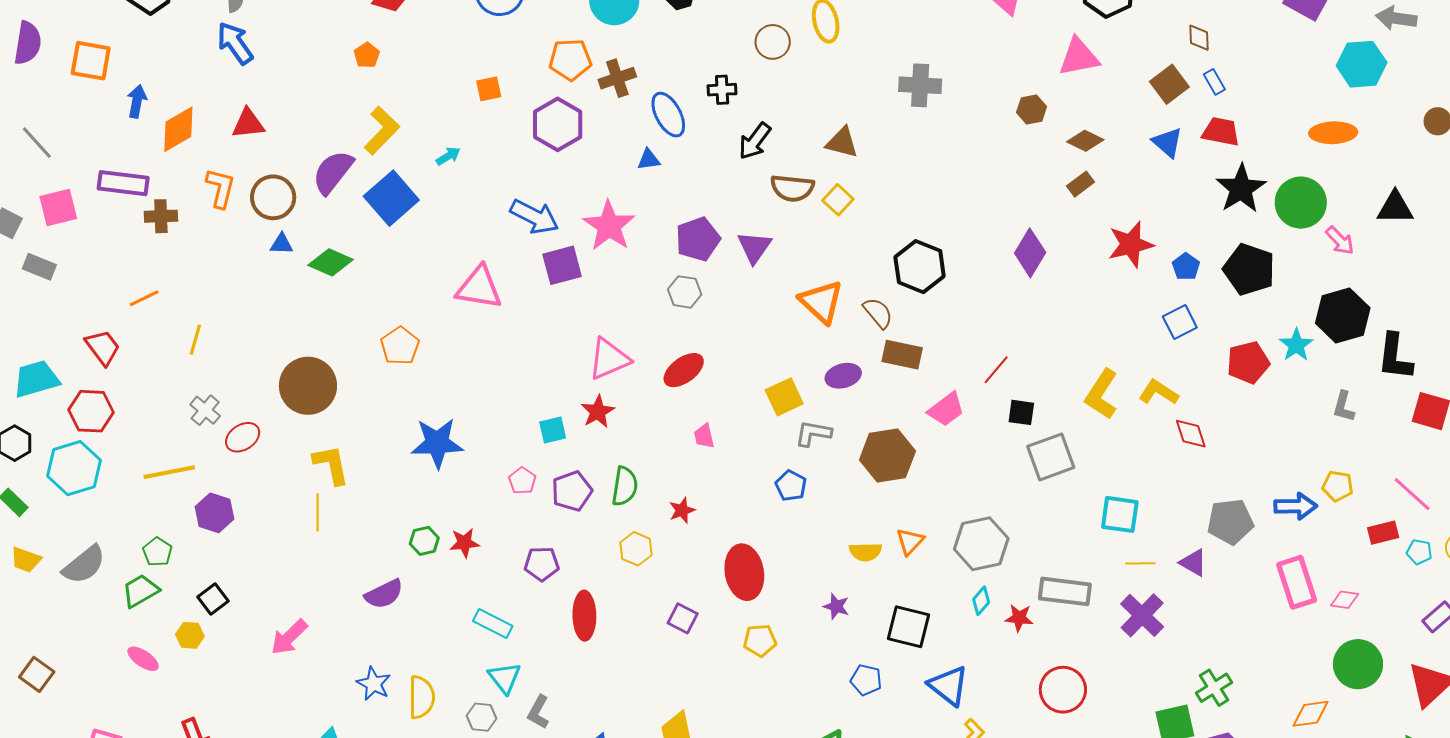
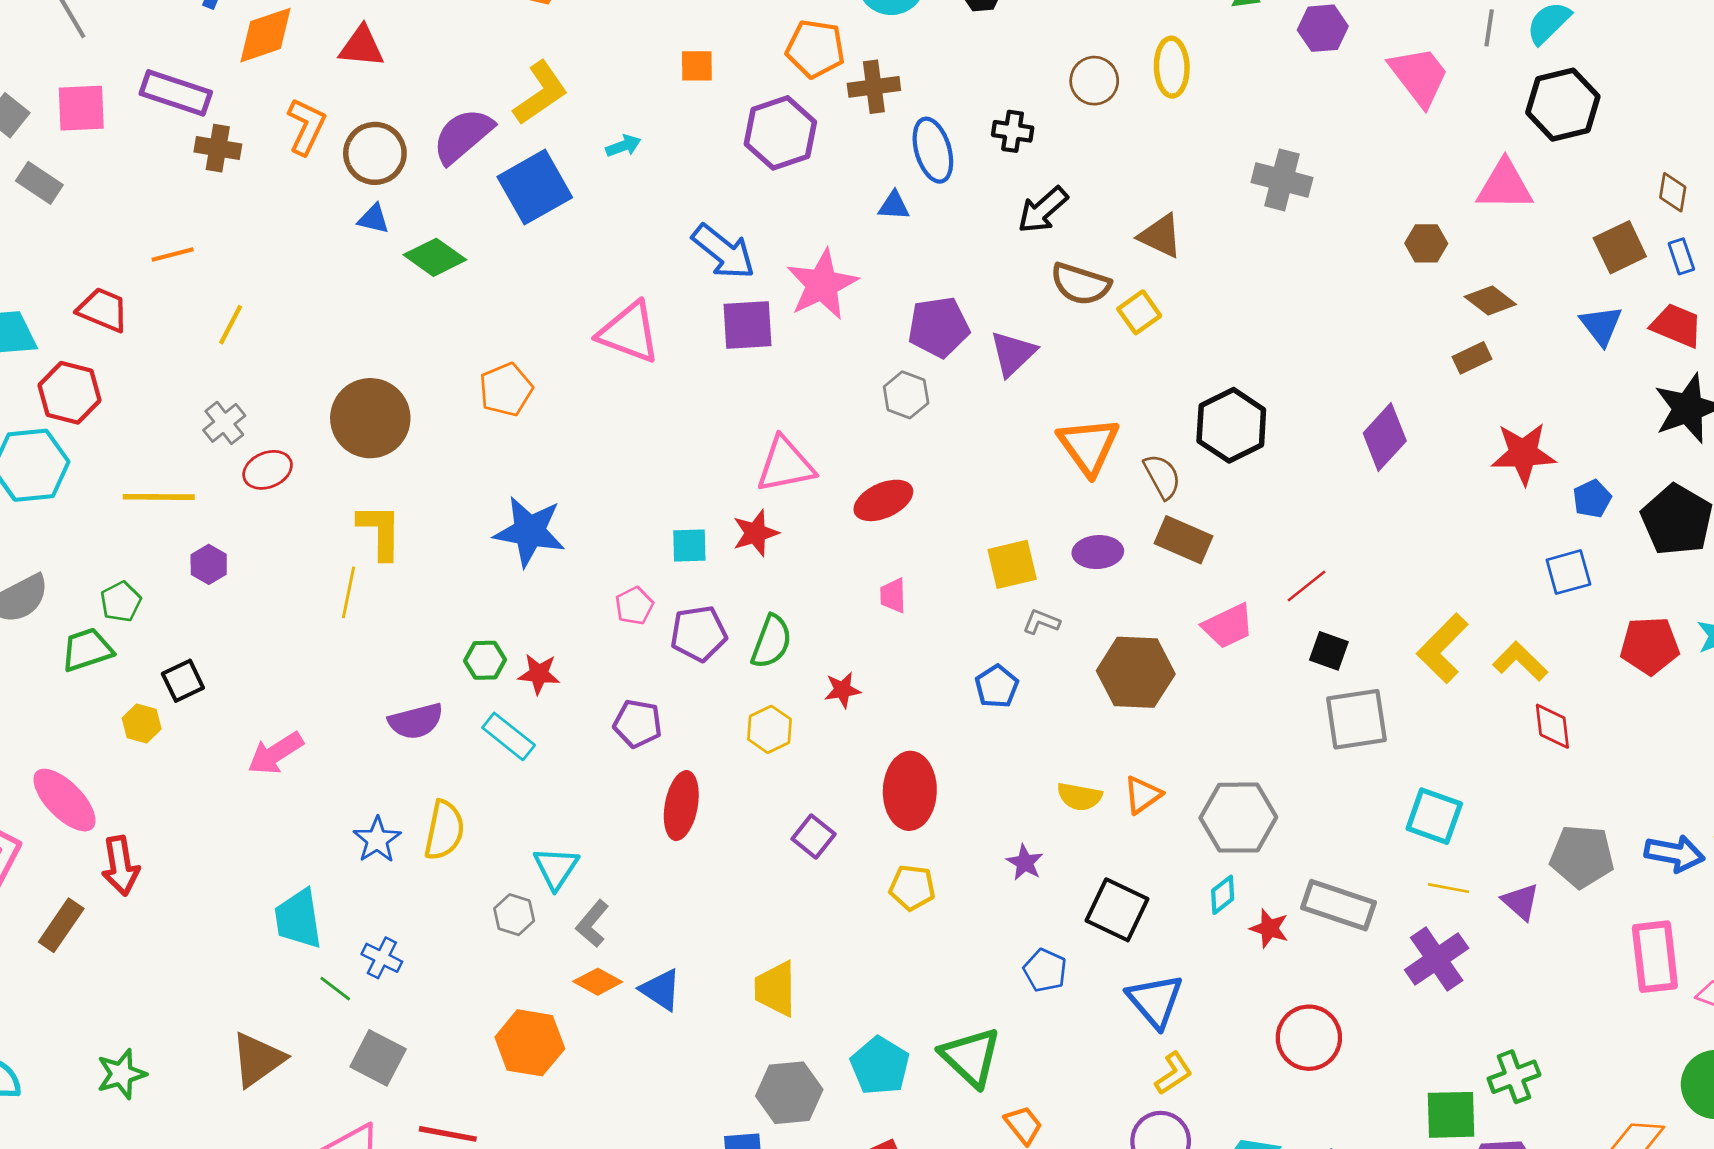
red trapezoid: (103, 347) -> (103, 310), turned -42
gray L-shape: (813, 433) -> (1041, 622), size x0.7
purple hexagon: (215, 513) -> (209, 564), size x0.7
cyan rectangle: (493, 623) -> (509, 736), moved
pink ellipse: (143, 659) -> (65, 800), moved, size x1.6
yellow semicircle: (421, 697) -> (444, 830), moved

